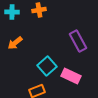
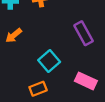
pink rectangle: (71, 76) -> (86, 81), moved

